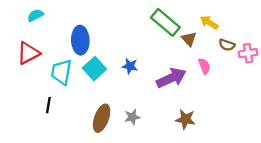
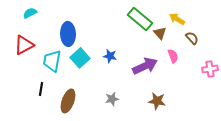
brown semicircle: (227, 45) -> (192, 38), turned -152
pink cross: (248, 53) -> (210, 69), moved
brown ellipse: (102, 118) -> (68, 101), moved

